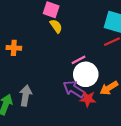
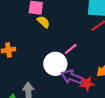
white circle: (86, 74) -> (55, 64), moved

